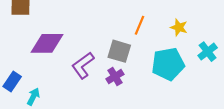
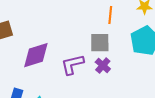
purple L-shape: (83, 65) -> (72, 64), turned 40

